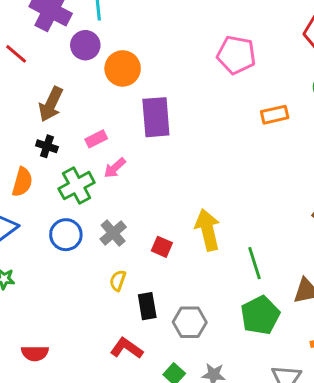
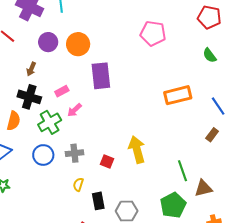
purple circle: (85, 45) -> (48, 42), moved
brown arrow: (51, 104) -> (31, 69), size x0.6
orange rectangle: (275, 115) -> (178, 95), moved, size x1.5
black cross: (47, 146) -> (29, 97), size x1.6
gray cross: (113, 233) -> (74, 153), turned 36
green line: (255, 263) -> (183, 171), moved

